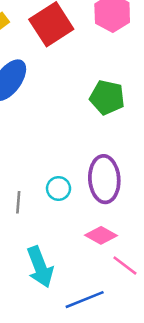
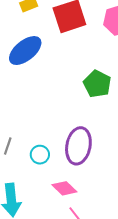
cyan circle: (58, 188) -> (40, 155), moved

